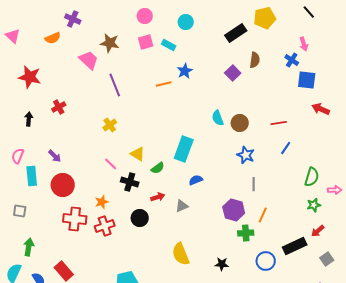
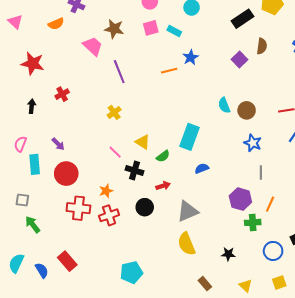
gray triangle: (182, 206) -> (187, 211), moved, size x1.6
green arrow: (29, 247) -> (33, 224), moved, turned -48

